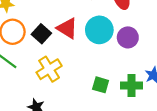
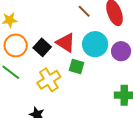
green square: (101, 85) -> (77, 67), moved

